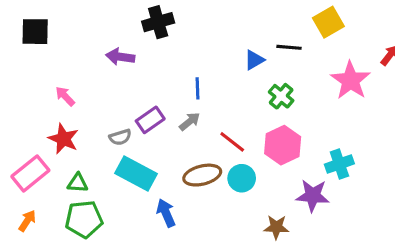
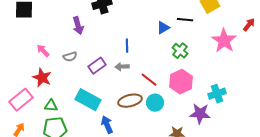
purple arrow: (120, 57) -> (78, 26), turned -114
gray arrow: (190, 121) -> (122, 67), turned -144
gray semicircle: (120, 137) -> (70, 57), moved

